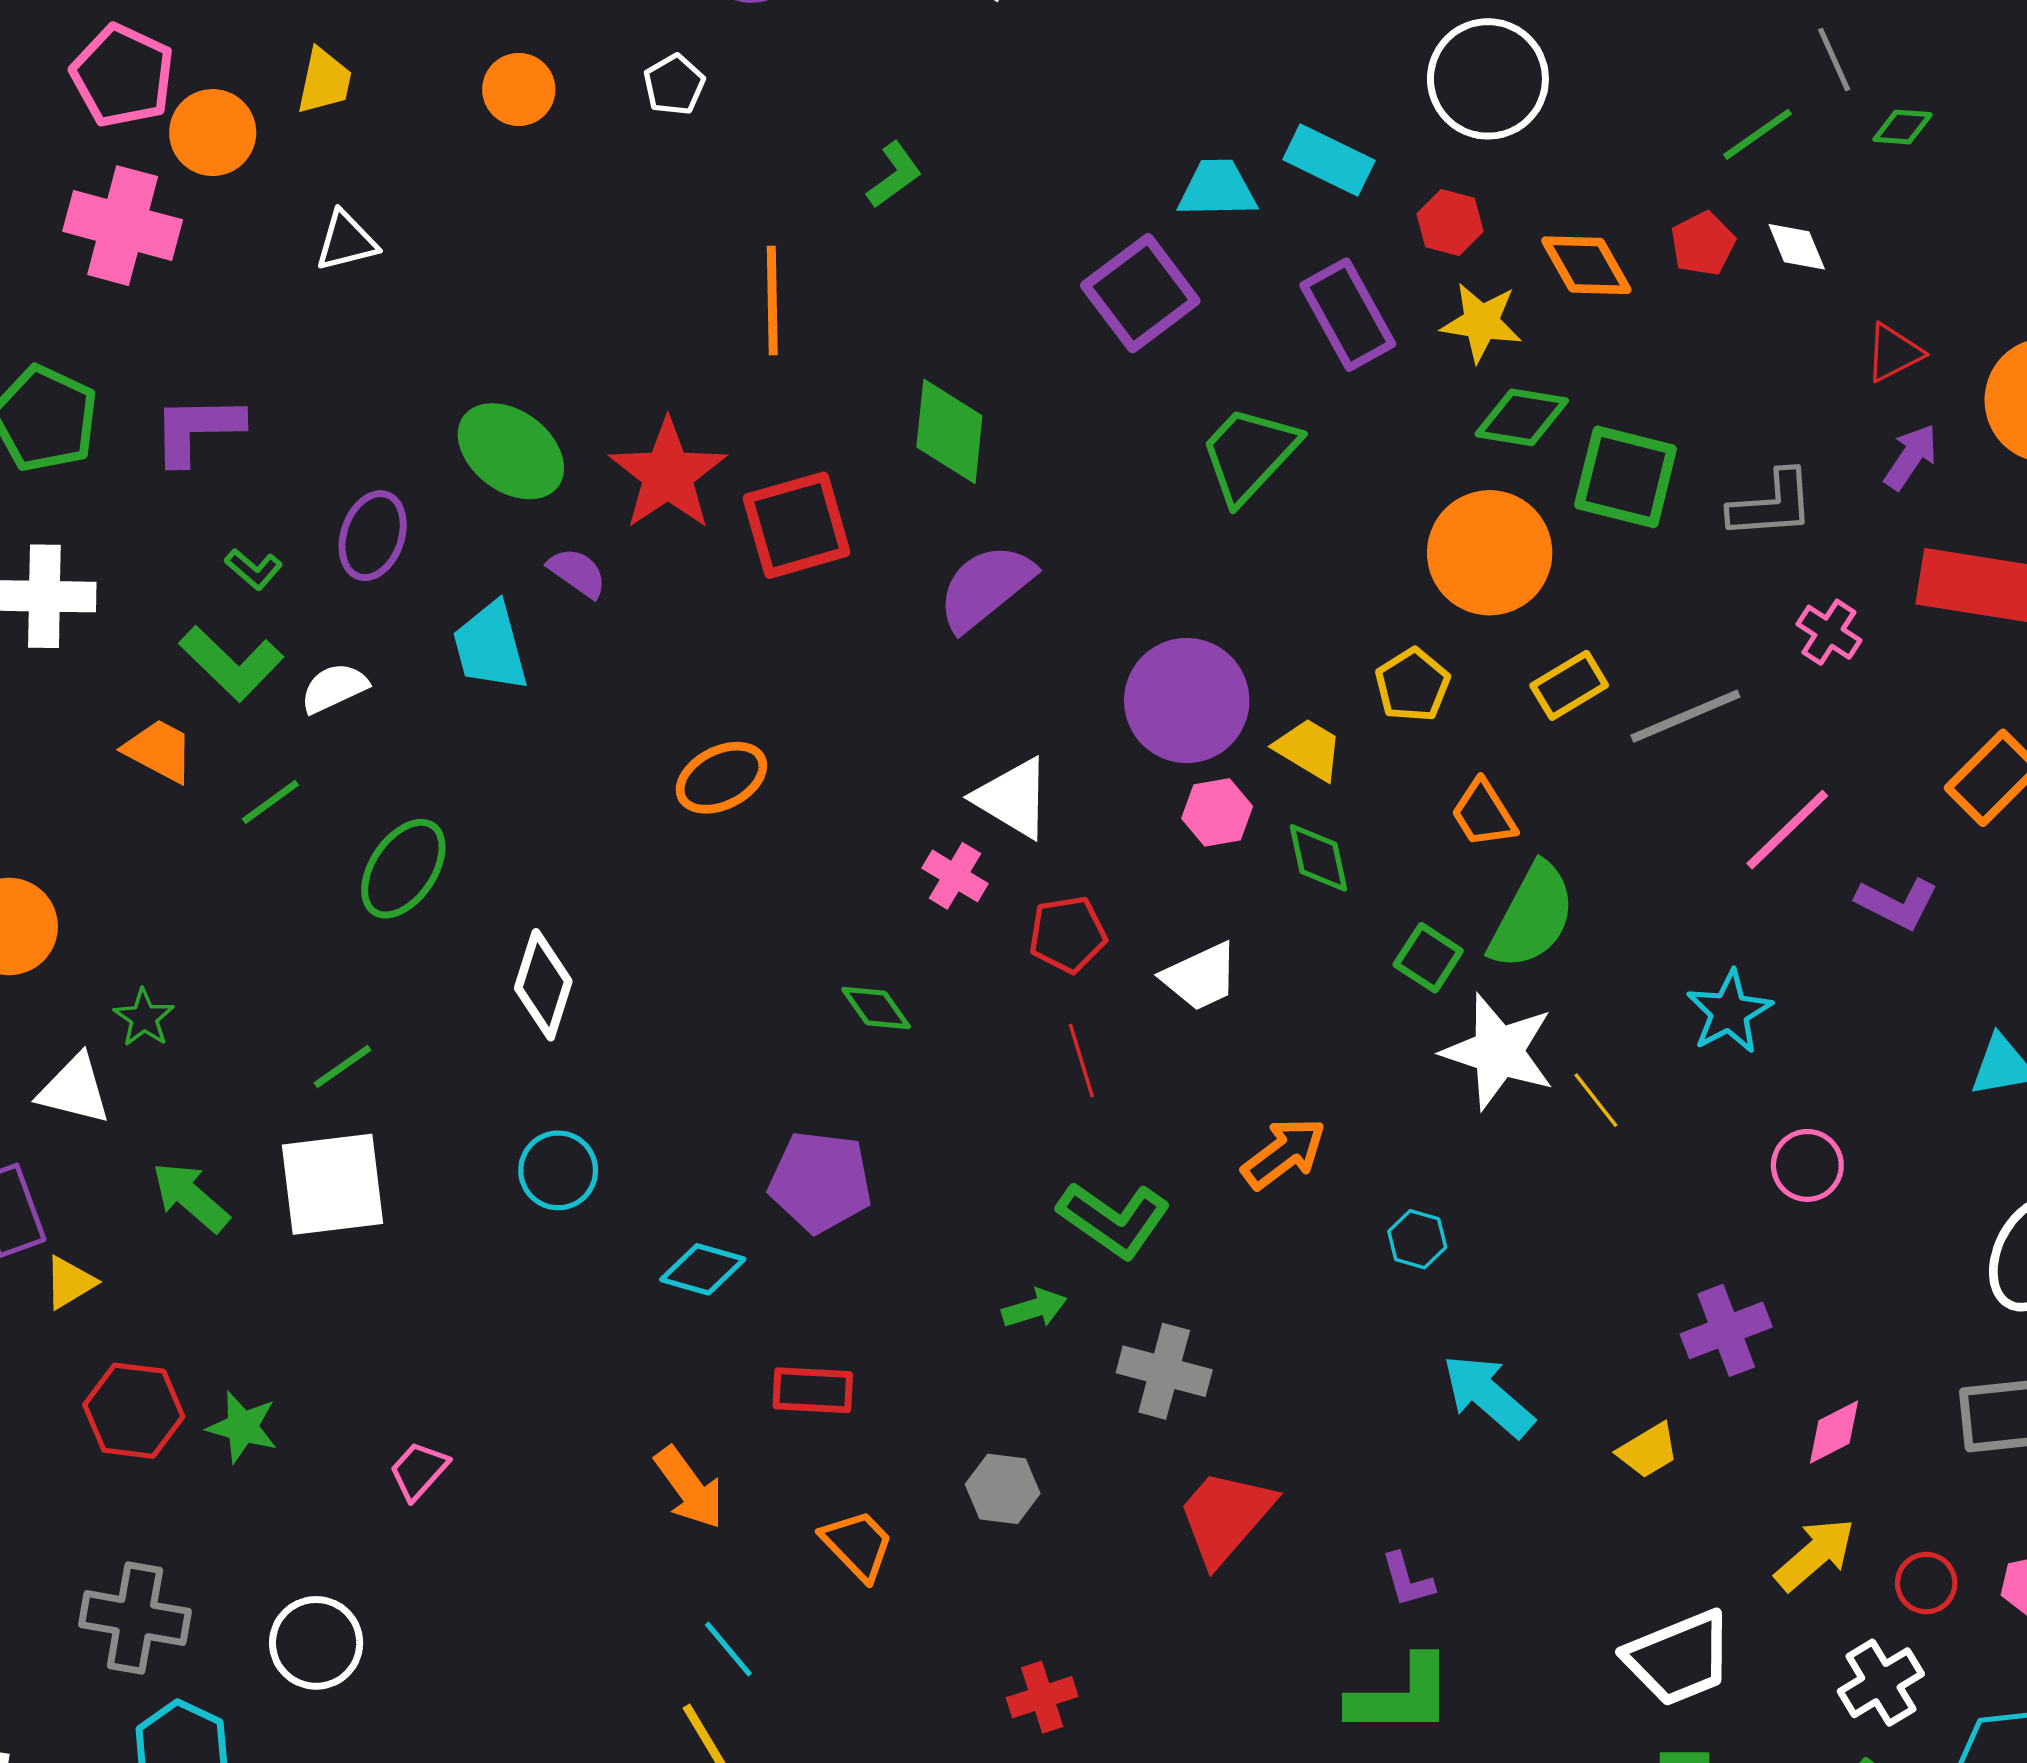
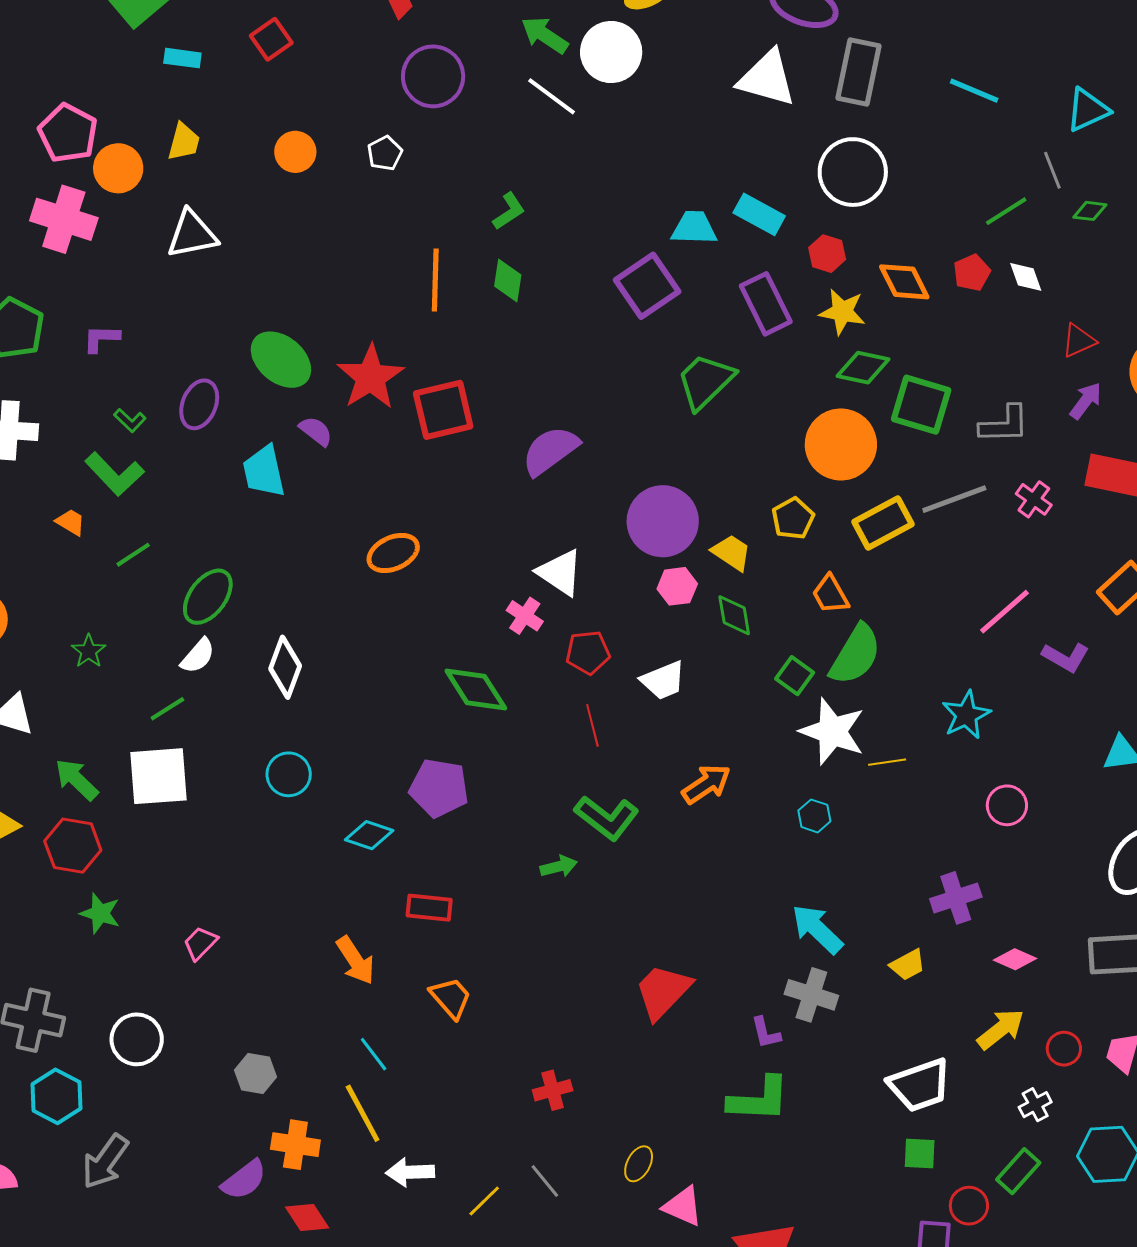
white triangle: (346, 241) -> (192, 234), size x1.4
purple L-shape: (197, 429) -> (101, 338), size x0.7
green diamond: (949, 431) -> (508, 280), moved, size x0.7
yellow rectangle: (1569, 685) -> (883, 523), size x1.4
white semicircle: (334, 688) -> (198, 656), moved, turned 153
gray line: (1685, 716) -> (954, 499), moved
orange trapezoid: (159, 751) -> (71, 522), size x0.7
green diamond: (876, 1008) -> (476, 690), size x1.6
green star: (144, 1018) -> (89, 651), moved
yellow line: (1596, 1100) -> (887, 762), turned -63
cyan hexagon: (1417, 1239) -> (814, 816), moved
gray cross: (1164, 1371) -> (811, 995), moved
red hexagon: (134, 1411) -> (73, 846), moved
pink diamond: (1834, 1432) -> (1015, 959), turned 48
gray hexagon: (1003, 1489) -> (256, 1073), moved
white cross: (1881, 1683) -> (1035, 1105), size x0.7

